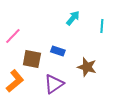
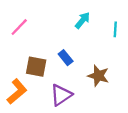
pink line: (13, 36) -> (19, 27), moved
blue rectangle: (58, 51) -> (66, 58), turned 32

